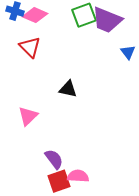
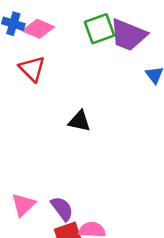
pink triangle: (28, 116) -> (23, 205), moved

